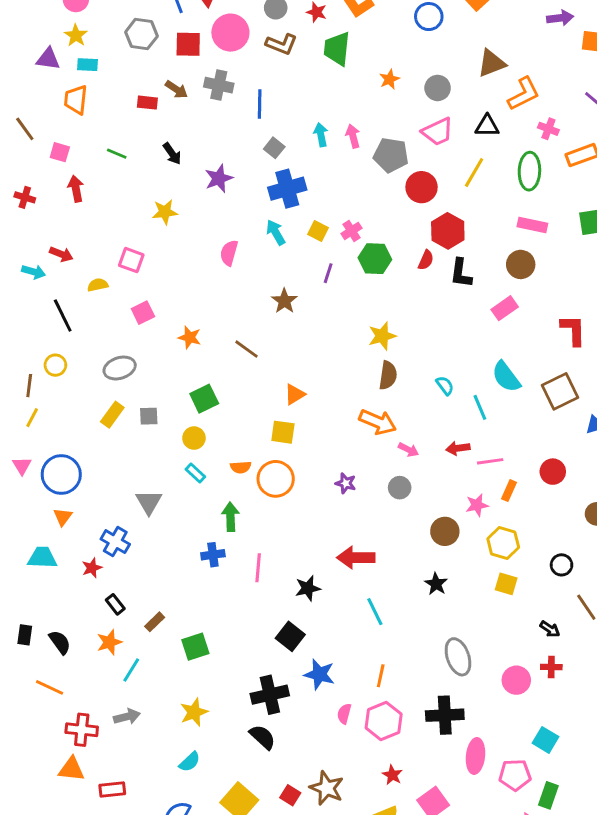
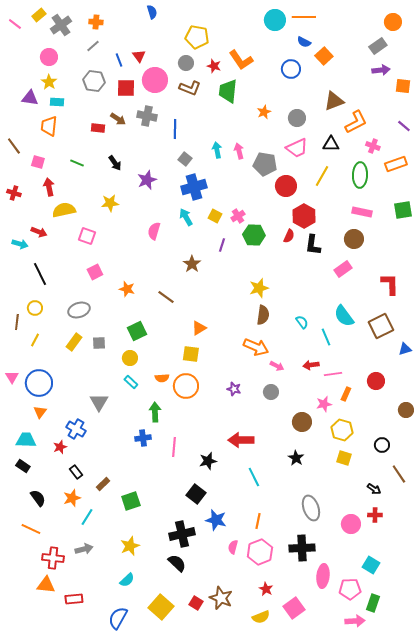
yellow semicircle: (98, 285) -> (64, 210), moved, size x1.6
yellow line: (32, 418) -> (35, 340), moved
black rectangle: (25, 635) -> (23, 466), moved, turned -64

